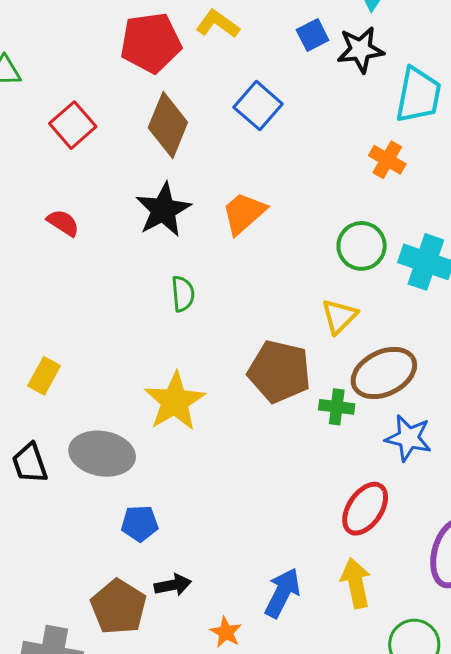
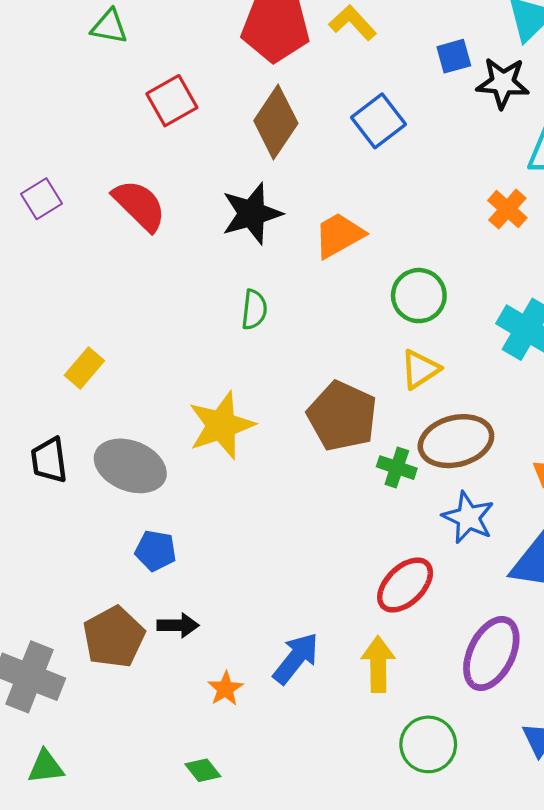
red semicircle: (63, 223) -> (139, 205), size x1.6
green circle: (362, 246) -> (419, 296), moved

